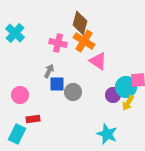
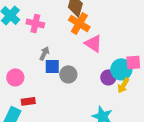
pink cross: (58, 43) -> (35, 23), moved

